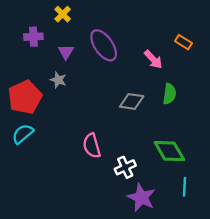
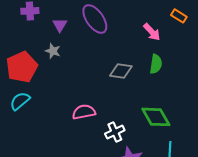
orange rectangle: (183, 42) -> (179, 16), moved
pink arrow: (153, 59) -> (152, 32), moved
pink semicircle: (92, 146) -> (84, 112), turned 95

